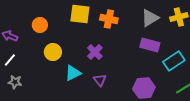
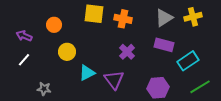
purple cross: (95, 52) -> (127, 52), moved
purple triangle: (100, 80) -> (114, 80), size x1.5
gray star: (15, 82) -> (44, 89), moved

